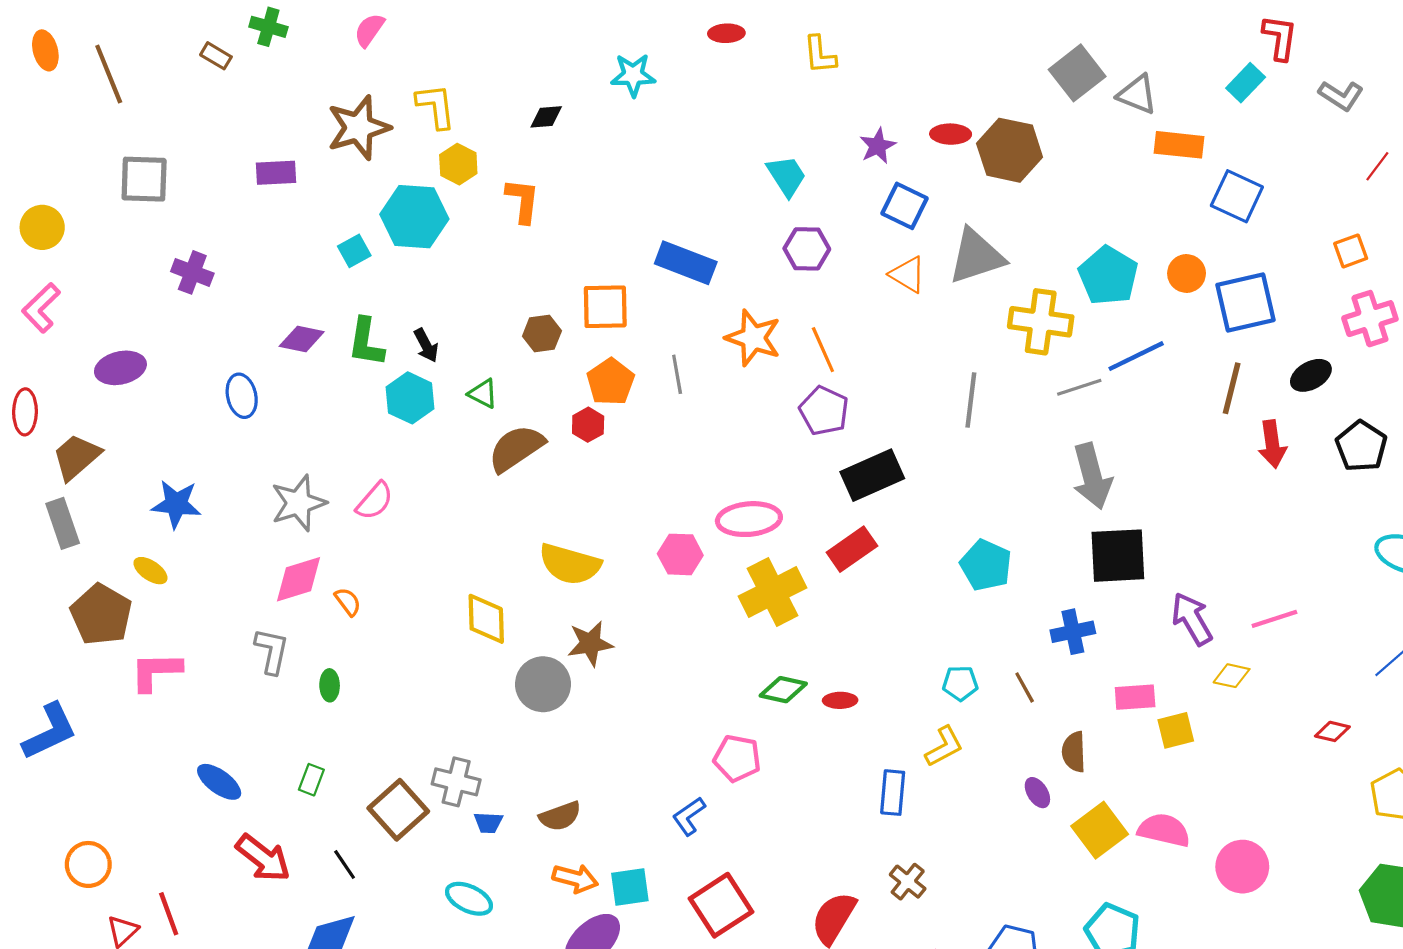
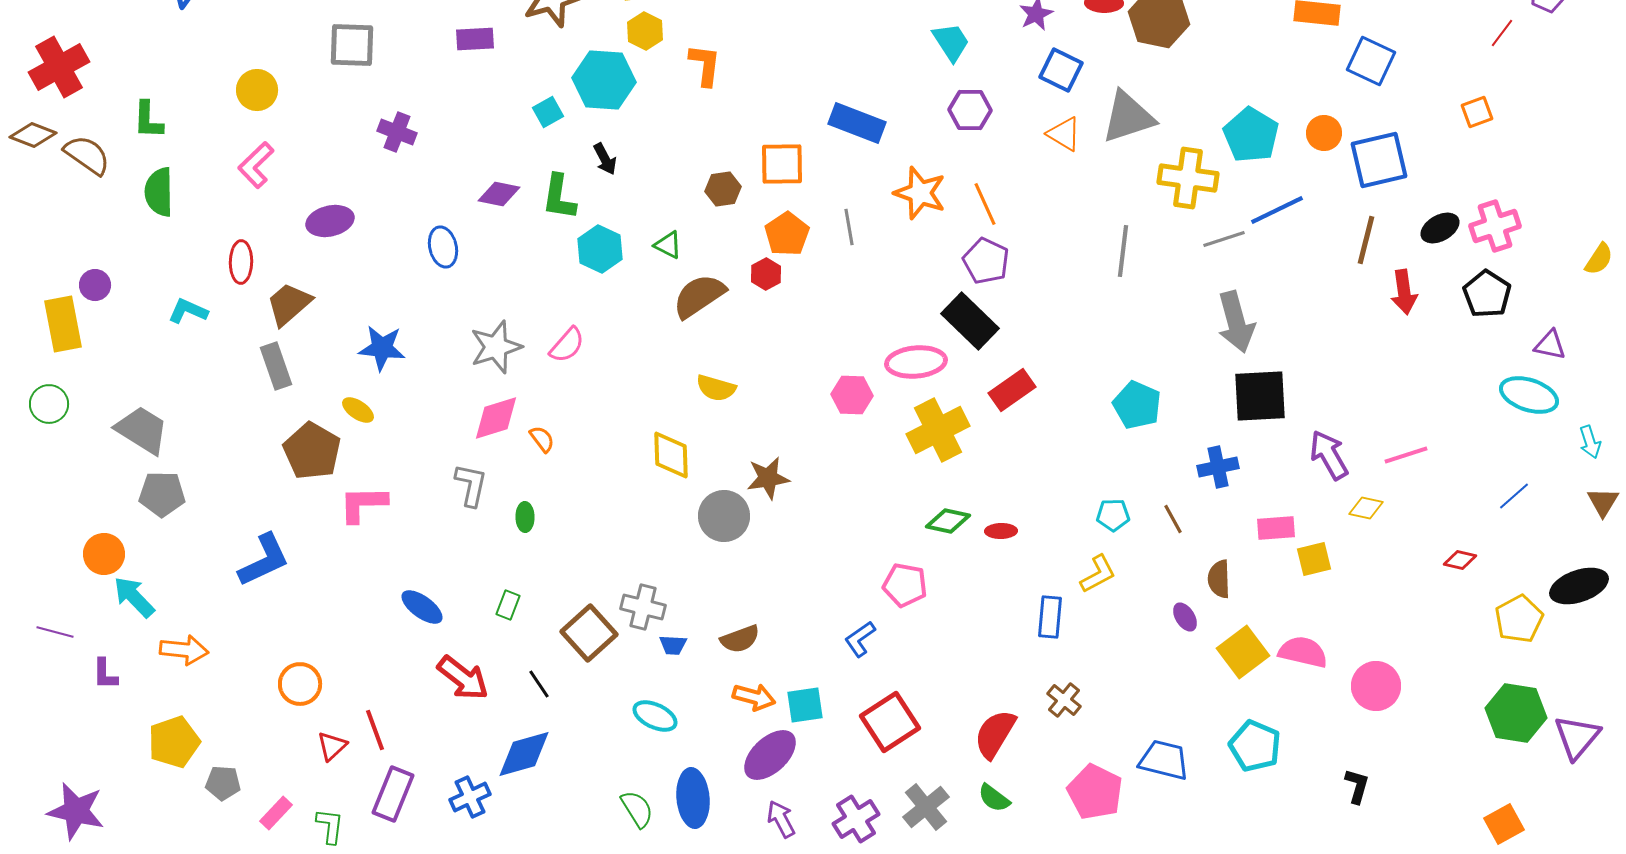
pink cross: (1370, 319) -> (1495, 226), moved
black arrow: (426, 345) -> (605, 159), moved
black rectangle: (872, 475) -> (970, 321), moved, turned 68
yellow semicircle: (570, 564) -> (716, 388), moved, size x0.7

